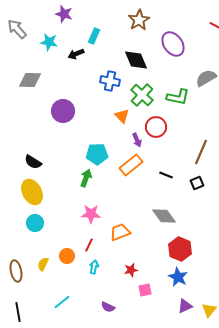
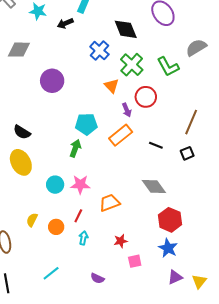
blue cross: (110, 81) -> (99, 51), turned 30
green L-shape: (178, 97) -> (168, 67), turned 50
cyan circle: (35, 223) -> (55, 185), moved
yellow semicircle: (43, 264) -> (32, 220), moved

